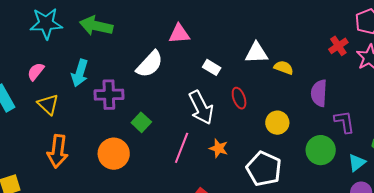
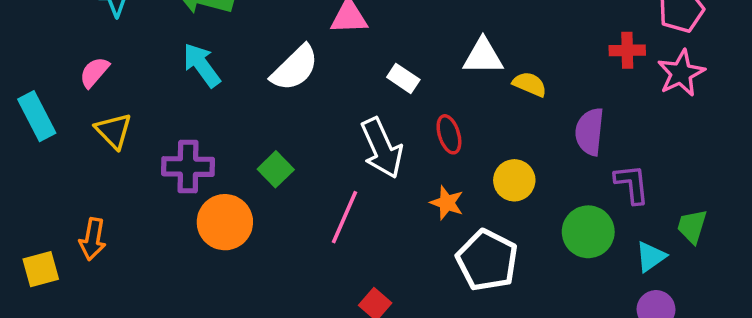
red cross: (338, 46) -> (627, 50), turned 30
cyan arrow: (80, 73) -> (202, 65), moved, turned 124
purple cross: (109, 95) -> (188, 167), moved
orange star: (219, 148) -> (447, 203), moved
orange arrow: (58, 151) -> (93, 239), moved, size x0.7

